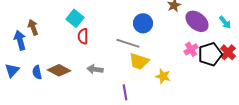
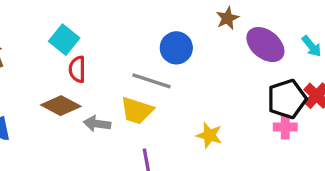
pink cross: (191, 49) -> (285, 127), moved, turned 32
yellow trapezoid: (139, 61) -> (137, 111), moved
brown diamond: (59, 70) -> (61, 106), moved

